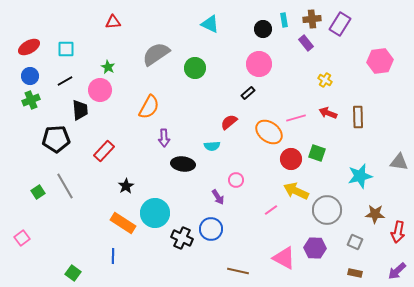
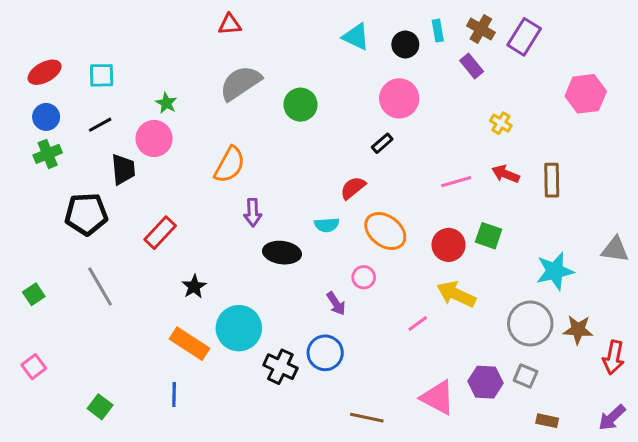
brown cross: (312, 19) -> (481, 29), turned 36
red triangle: (113, 22) -> (230, 24), moved
cyan triangle: (210, 24) -> (356, 37), moved
orange ellipse: (269, 132) -> (385, 231), moved
green square: (38, 192) -> (34, 294), moved
gray circle: (327, 210) -> (530, 324), moved
gray square: (355, 242) -> (526, 376), moved
green square: (73, 273) -> (100, 407), moved

